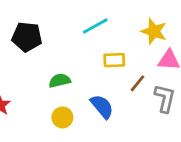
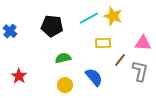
yellow star: (154, 31) -> (113, 16), moved
black pentagon: (27, 37) -> (52, 26), moved

